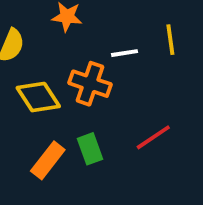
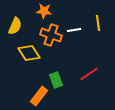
orange cross: (90, 84) -> (51, 35), moved
orange rectangle: (48, 160) -> (39, 96), moved

